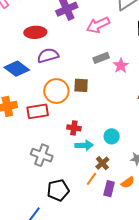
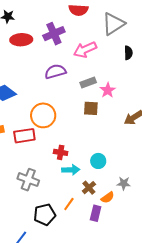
red ellipse: (35, 32) -> (21, 40), moved
purple semicircle: (48, 56) -> (55, 72), moved
brown square: (81, 85) -> (91, 108), moved
orange line: (91, 179) -> (69, 204), moved
orange semicircle: (128, 182) -> (108, 197), moved

